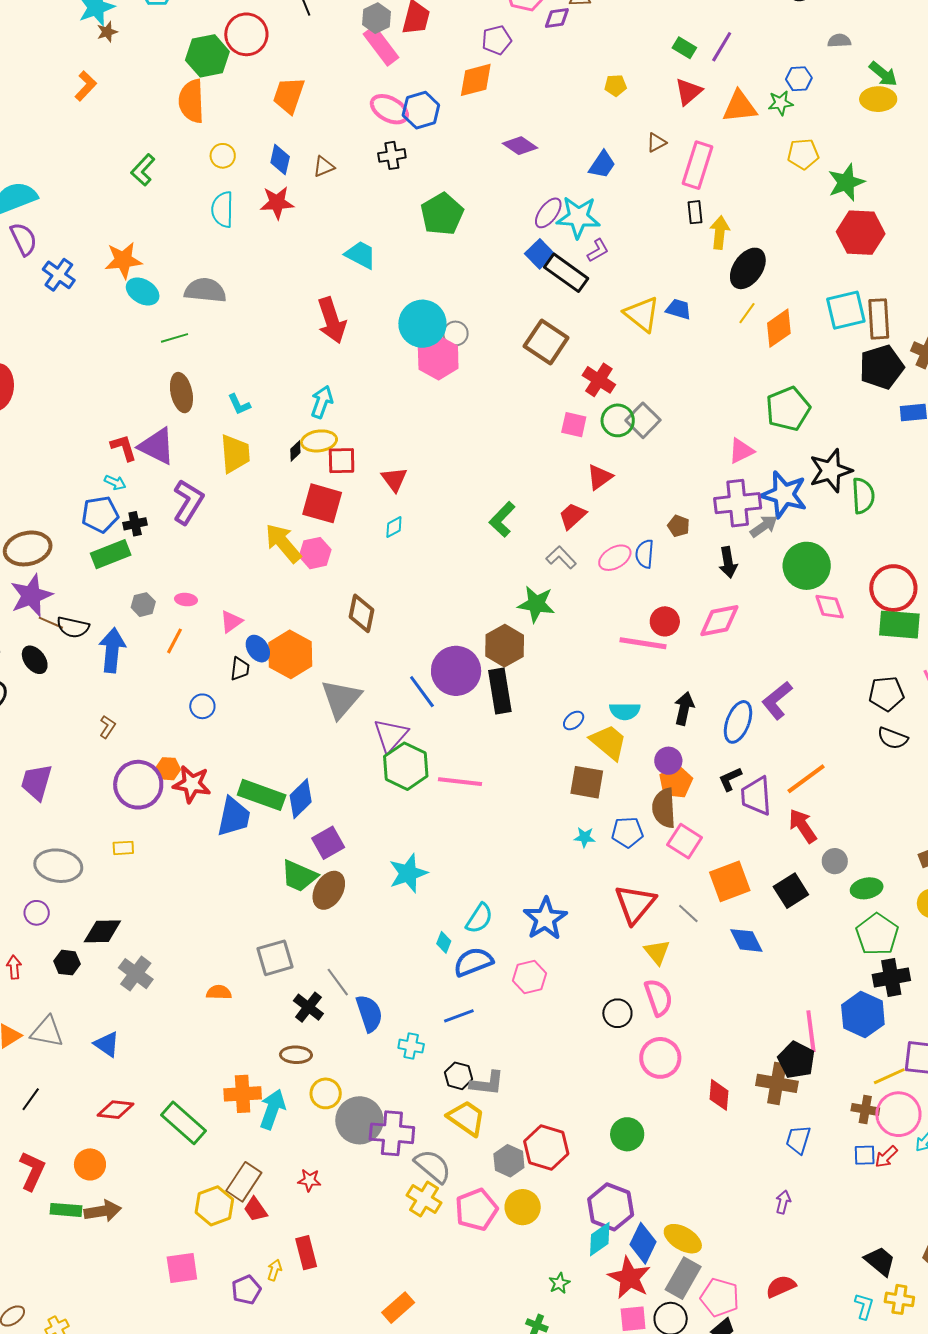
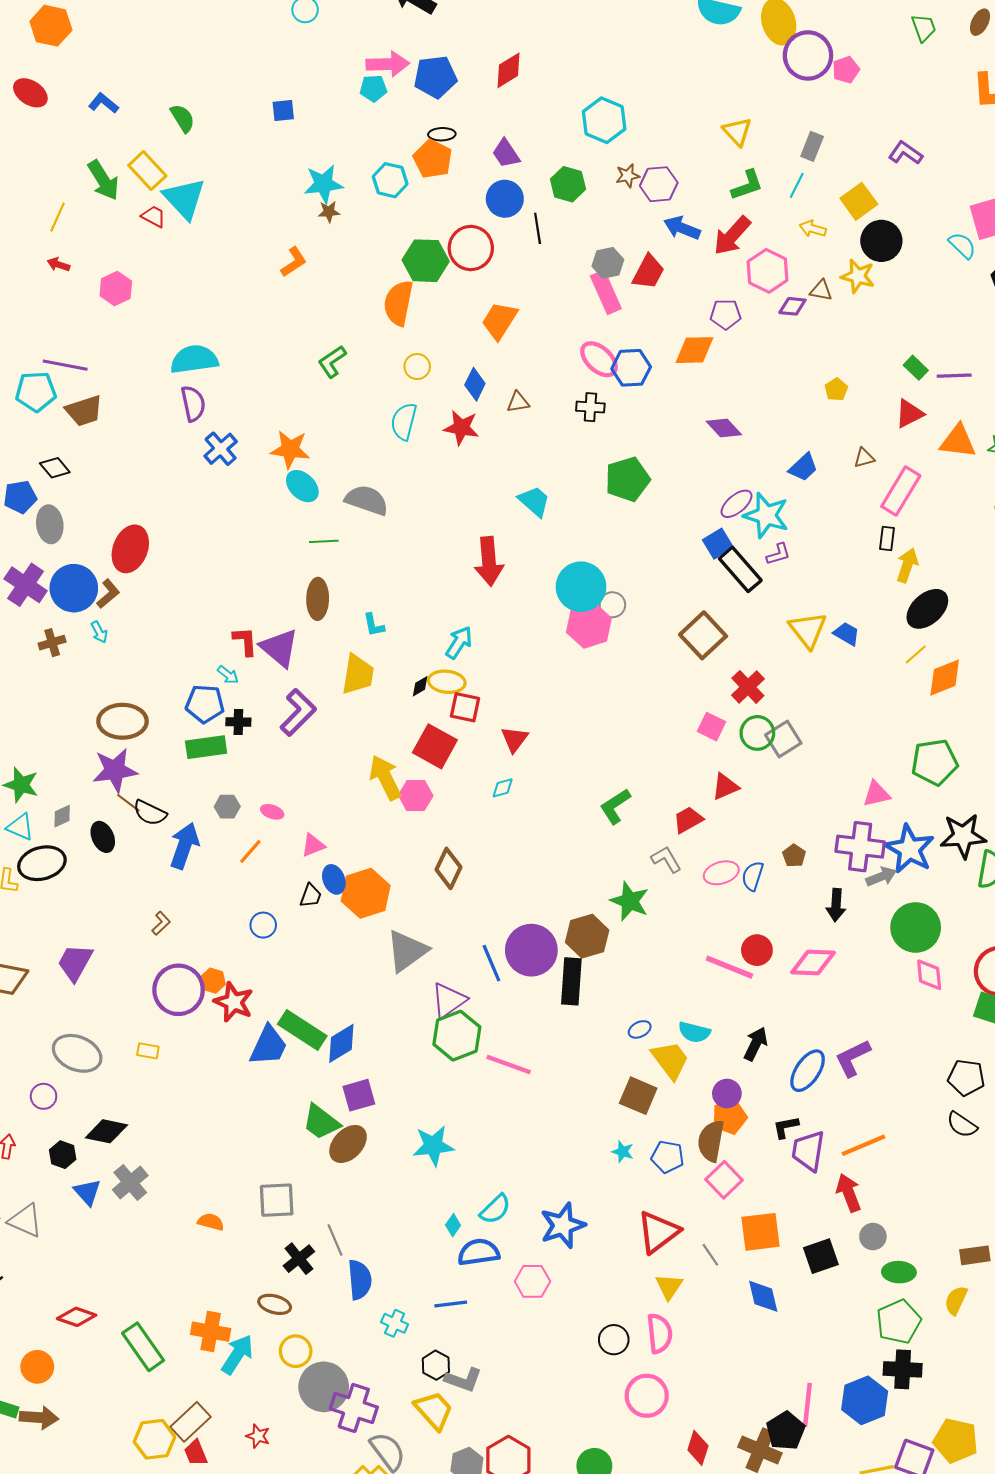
purple line: (722, 47) -> (954, 376), turned 44
yellow pentagon: (616, 85) -> (836, 390), turned 30
blue triangle: (107, 1044) -> (87, 1192), moved

